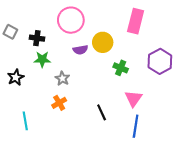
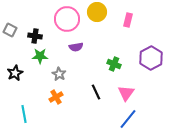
pink rectangle: (136, 21) -> (128, 20), size x0.6
yellow circle: (103, 42) -> (97, 12), moved
black line: (102, 112) -> (96, 92), moved
blue line: (136, 126) -> (128, 119), turned 30

